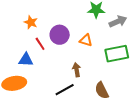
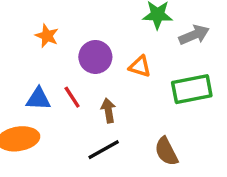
red line: (40, 44) -> (72, 97), moved
brown arrow: (77, 70) -> (108, 110), moved

